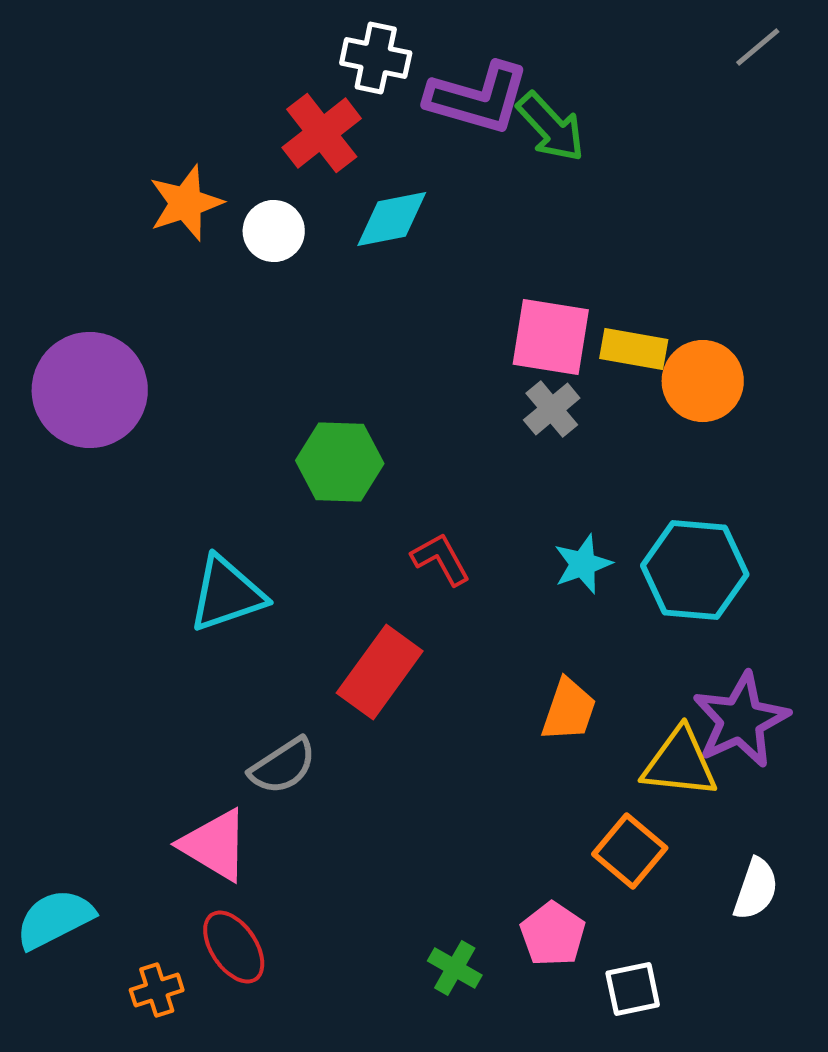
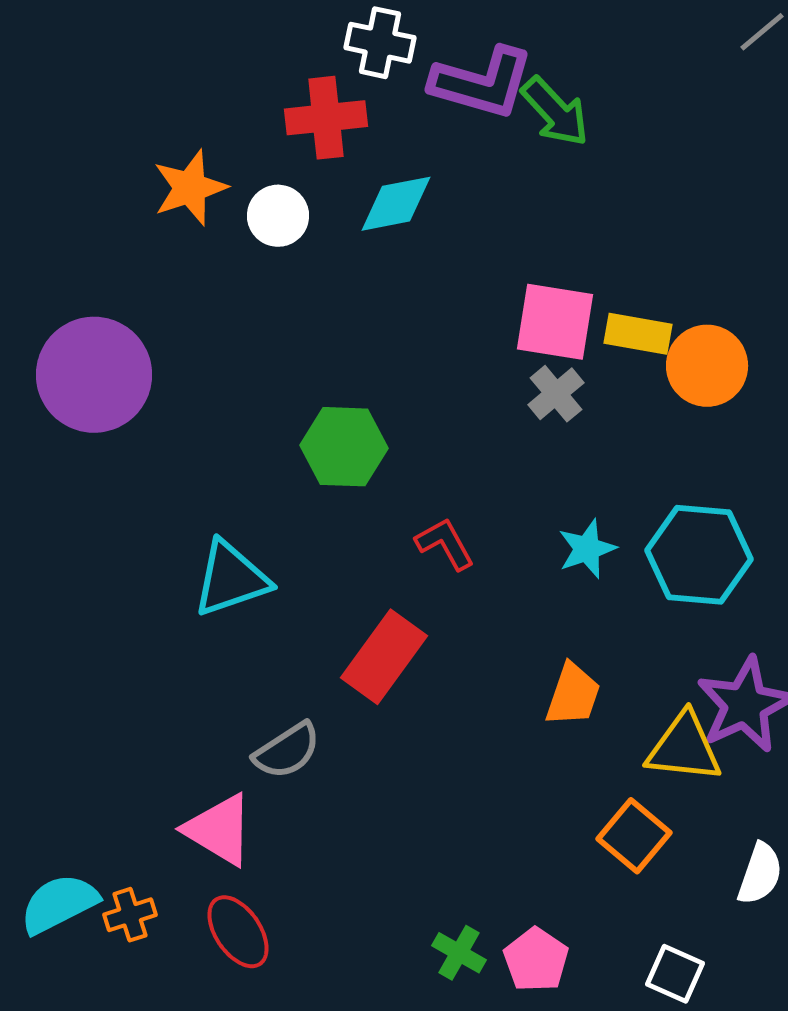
red cross: (322, 133) -> (326, 118), turned 32
pink pentagon: (553, 934) -> (536, 960), moved
white square: (633, 989) -> (675, 974), moved, turned 36
orange cross: (157, 990) -> (130, 915), moved

